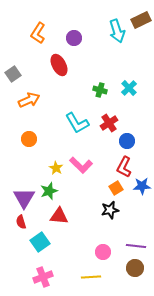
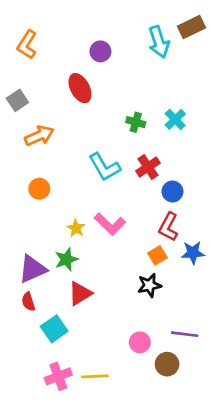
orange L-shape: (38, 33) -> (27, 45), moved
purple triangle: (24, 198) -> (32, 269), turned 35
red triangle: (59, 216) -> (80, 293), turned -36
brown circle: (135, 268) -> (167, 364), moved
yellow line: (91, 277) -> (95, 376), moved

